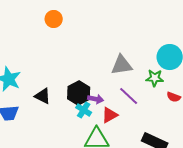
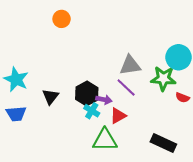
green star: (155, 78) -> (163, 78), size x1.4
black triangle: (43, 96) -> (50, 97), turned 42
purple line: (129, 96) -> (126, 88), moved

